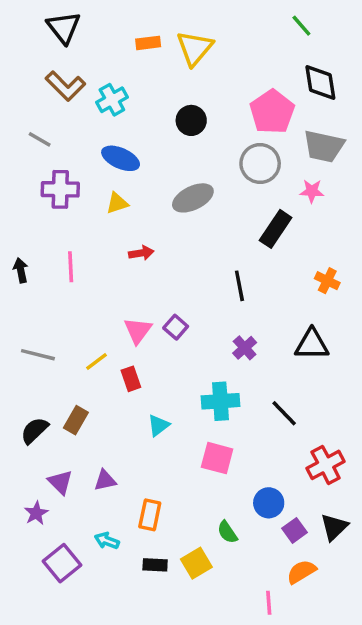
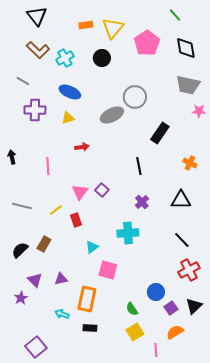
pink pentagon: (272, 112) -> (147, 43), moved
black circle: (191, 120) -> (102, 58), moved
gray circle: (260, 164) -> (135, 97), moved
pink star: (312, 191) -> (199, 111), moved
pink line: (71, 267) -> (48, 166), moved
black line: (284, 413) -> (182, 240), moved
pink square: (217, 458) -> (108, 270), moved
orange rectangle: (150, 515) -> (87, 299), size x1.4
purple square: (62, 563) -> (36, 347), moved
yellow square: (196, 563) -> (135, 332), moved

